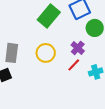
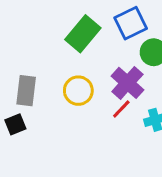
purple cross: (78, 48) -> (127, 83), size x1.5

